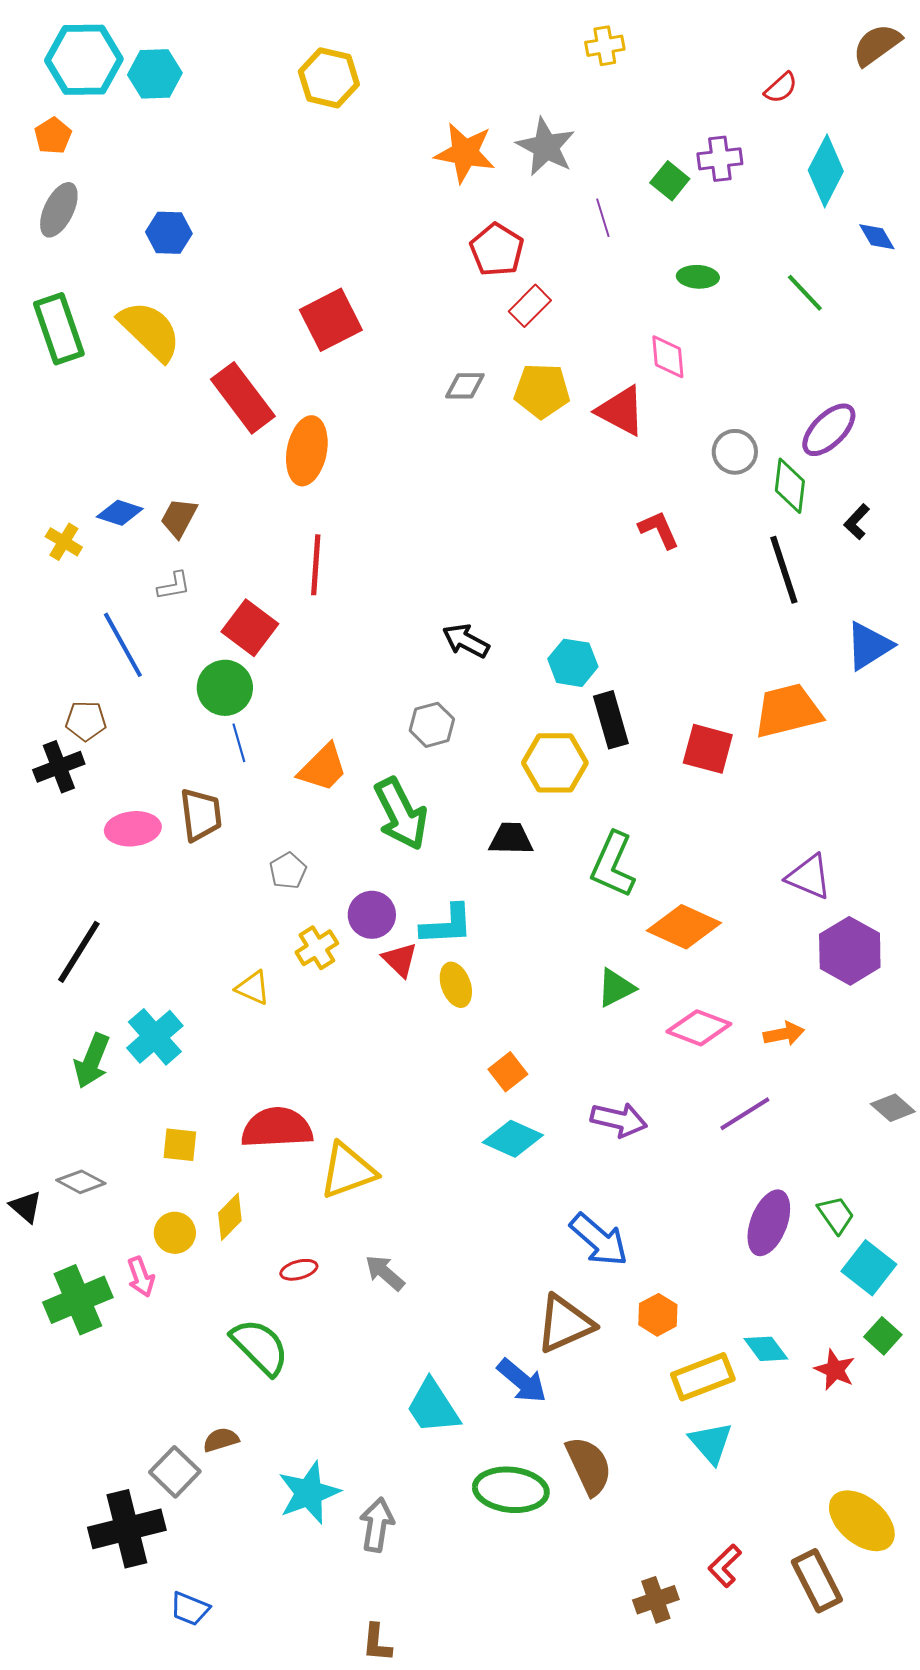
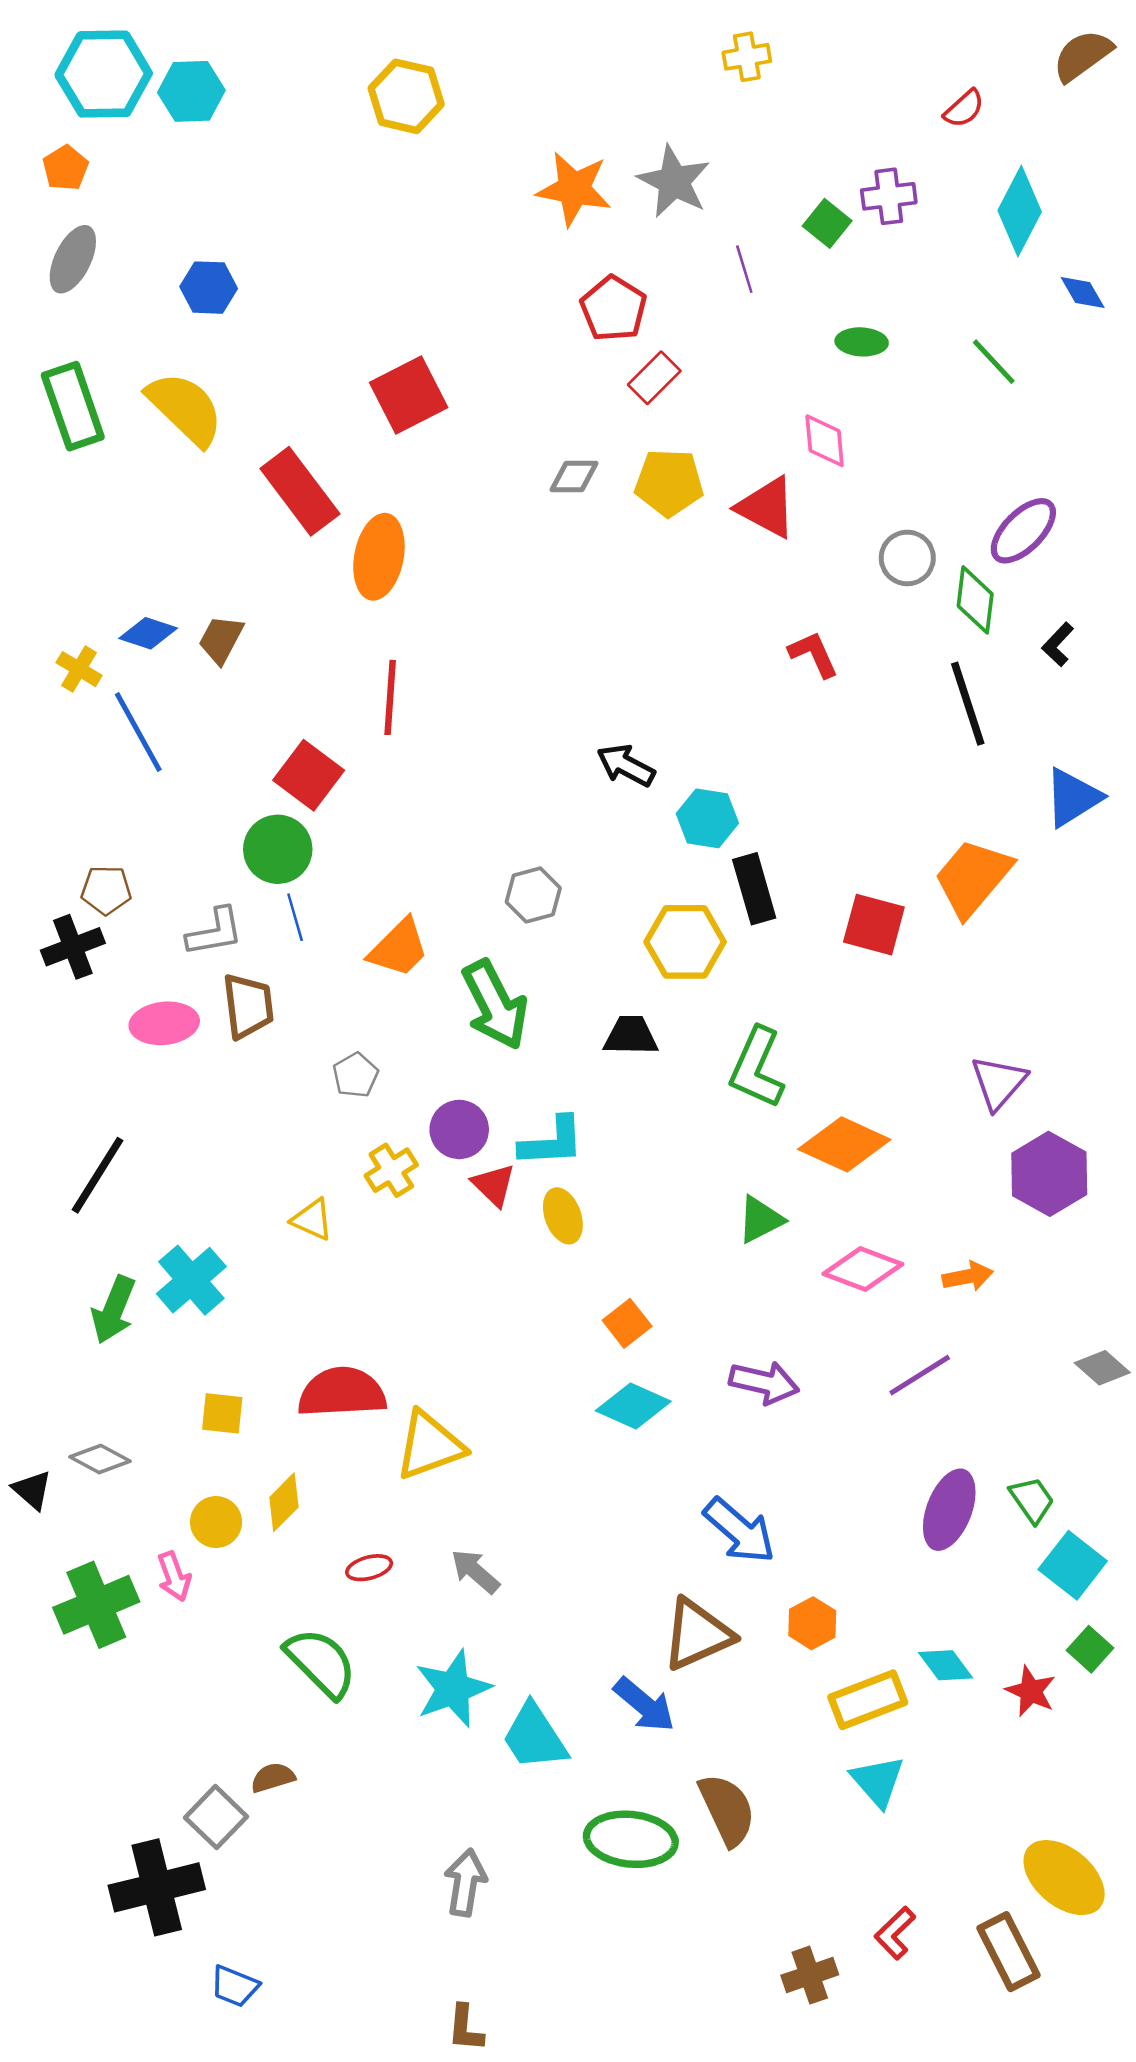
gray L-shape: (174, 586) -> (215, 932), moved, size x1.4
black arrow: (466, 641) -> (626, 765), moved
blue line: (123, 645) -> (138, 732), moved
orange trapezoid: (788, 711) -> (973, 878), turned -36
purple triangle: (809, 877) -> (999, 1083), turned 48
cyan star: (309, 1493) -> (453, 1689), moved

